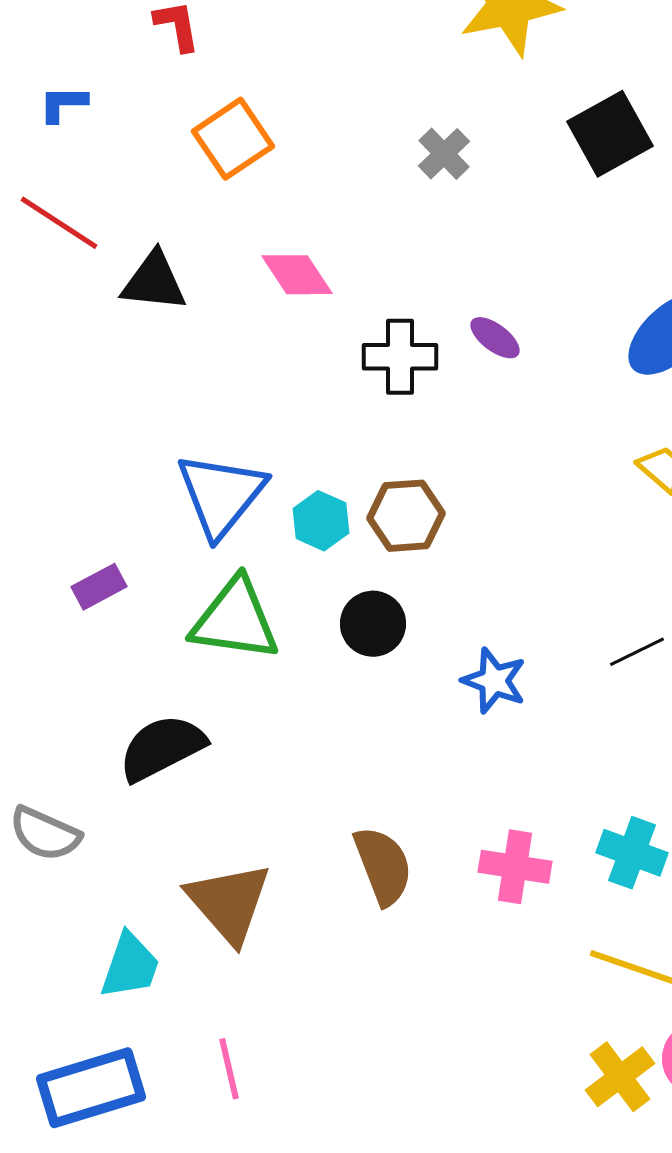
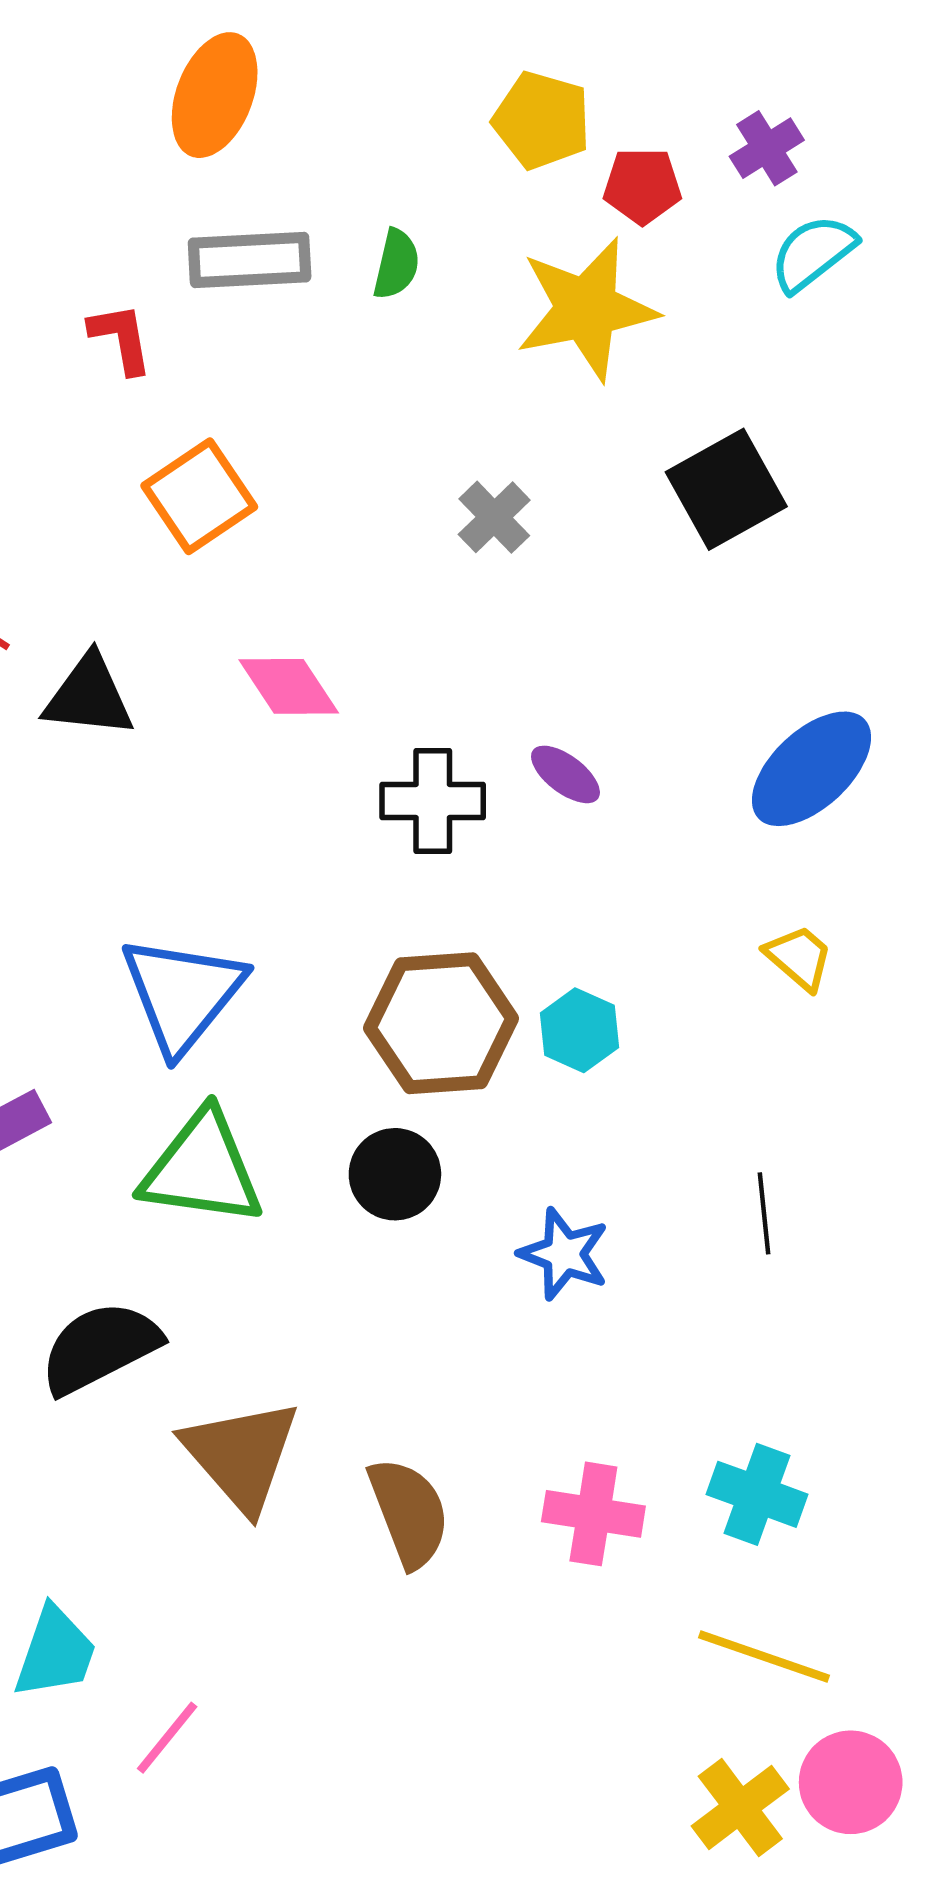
brown hexagon: (406, 516) -> (441, 1023), size x1.4
cyan hexagon: (321, 521) -> (579, 1030), moved
black line: (637, 652) -> (764, 1213), turned -70
brown triangle: (229, 903) -> (241, 1455), moved
pink line: (229, 1069) -> (167, 1738), moved, turned 52

